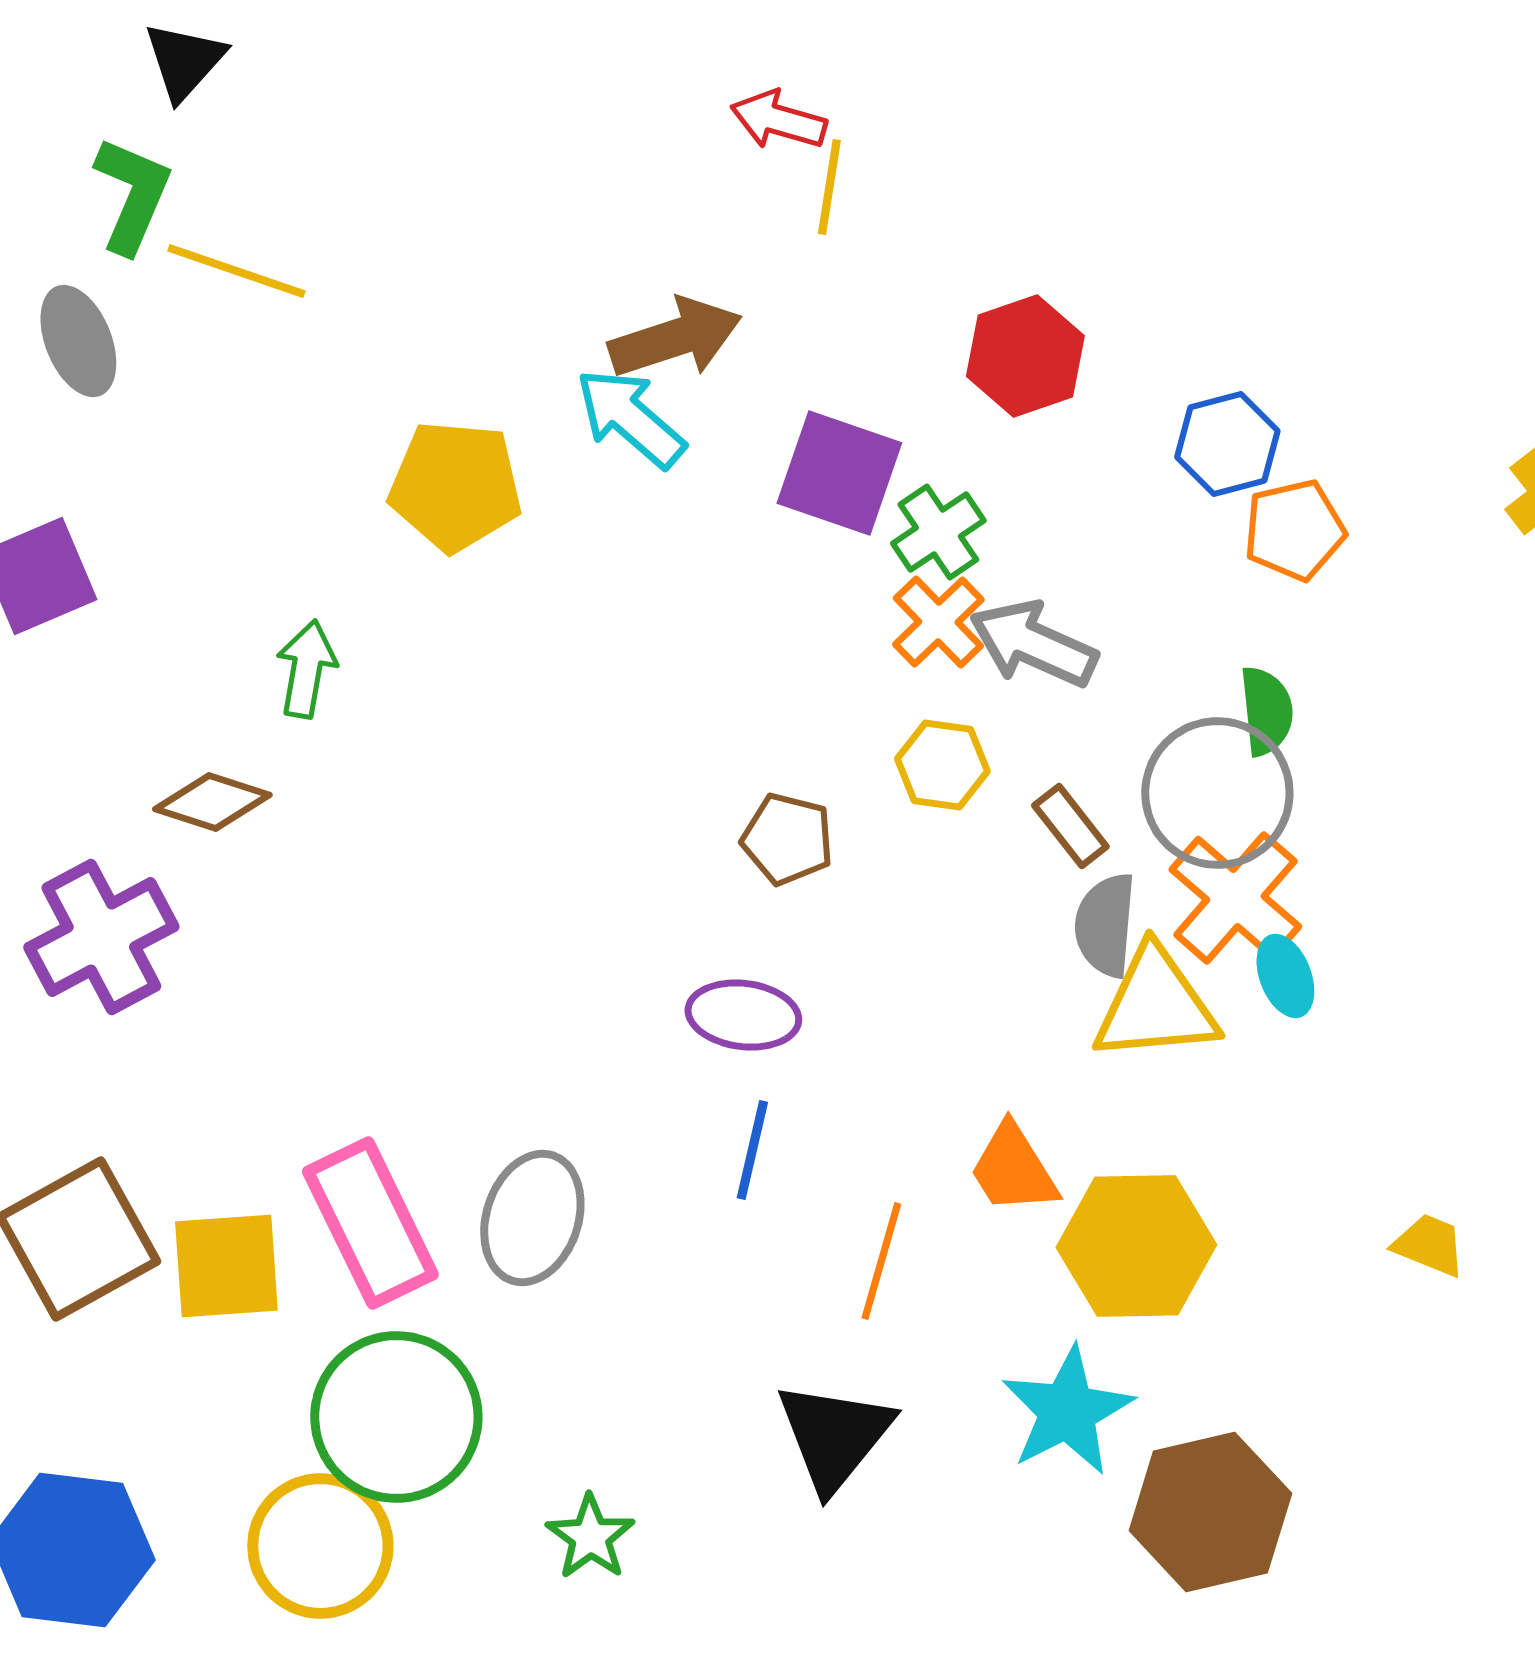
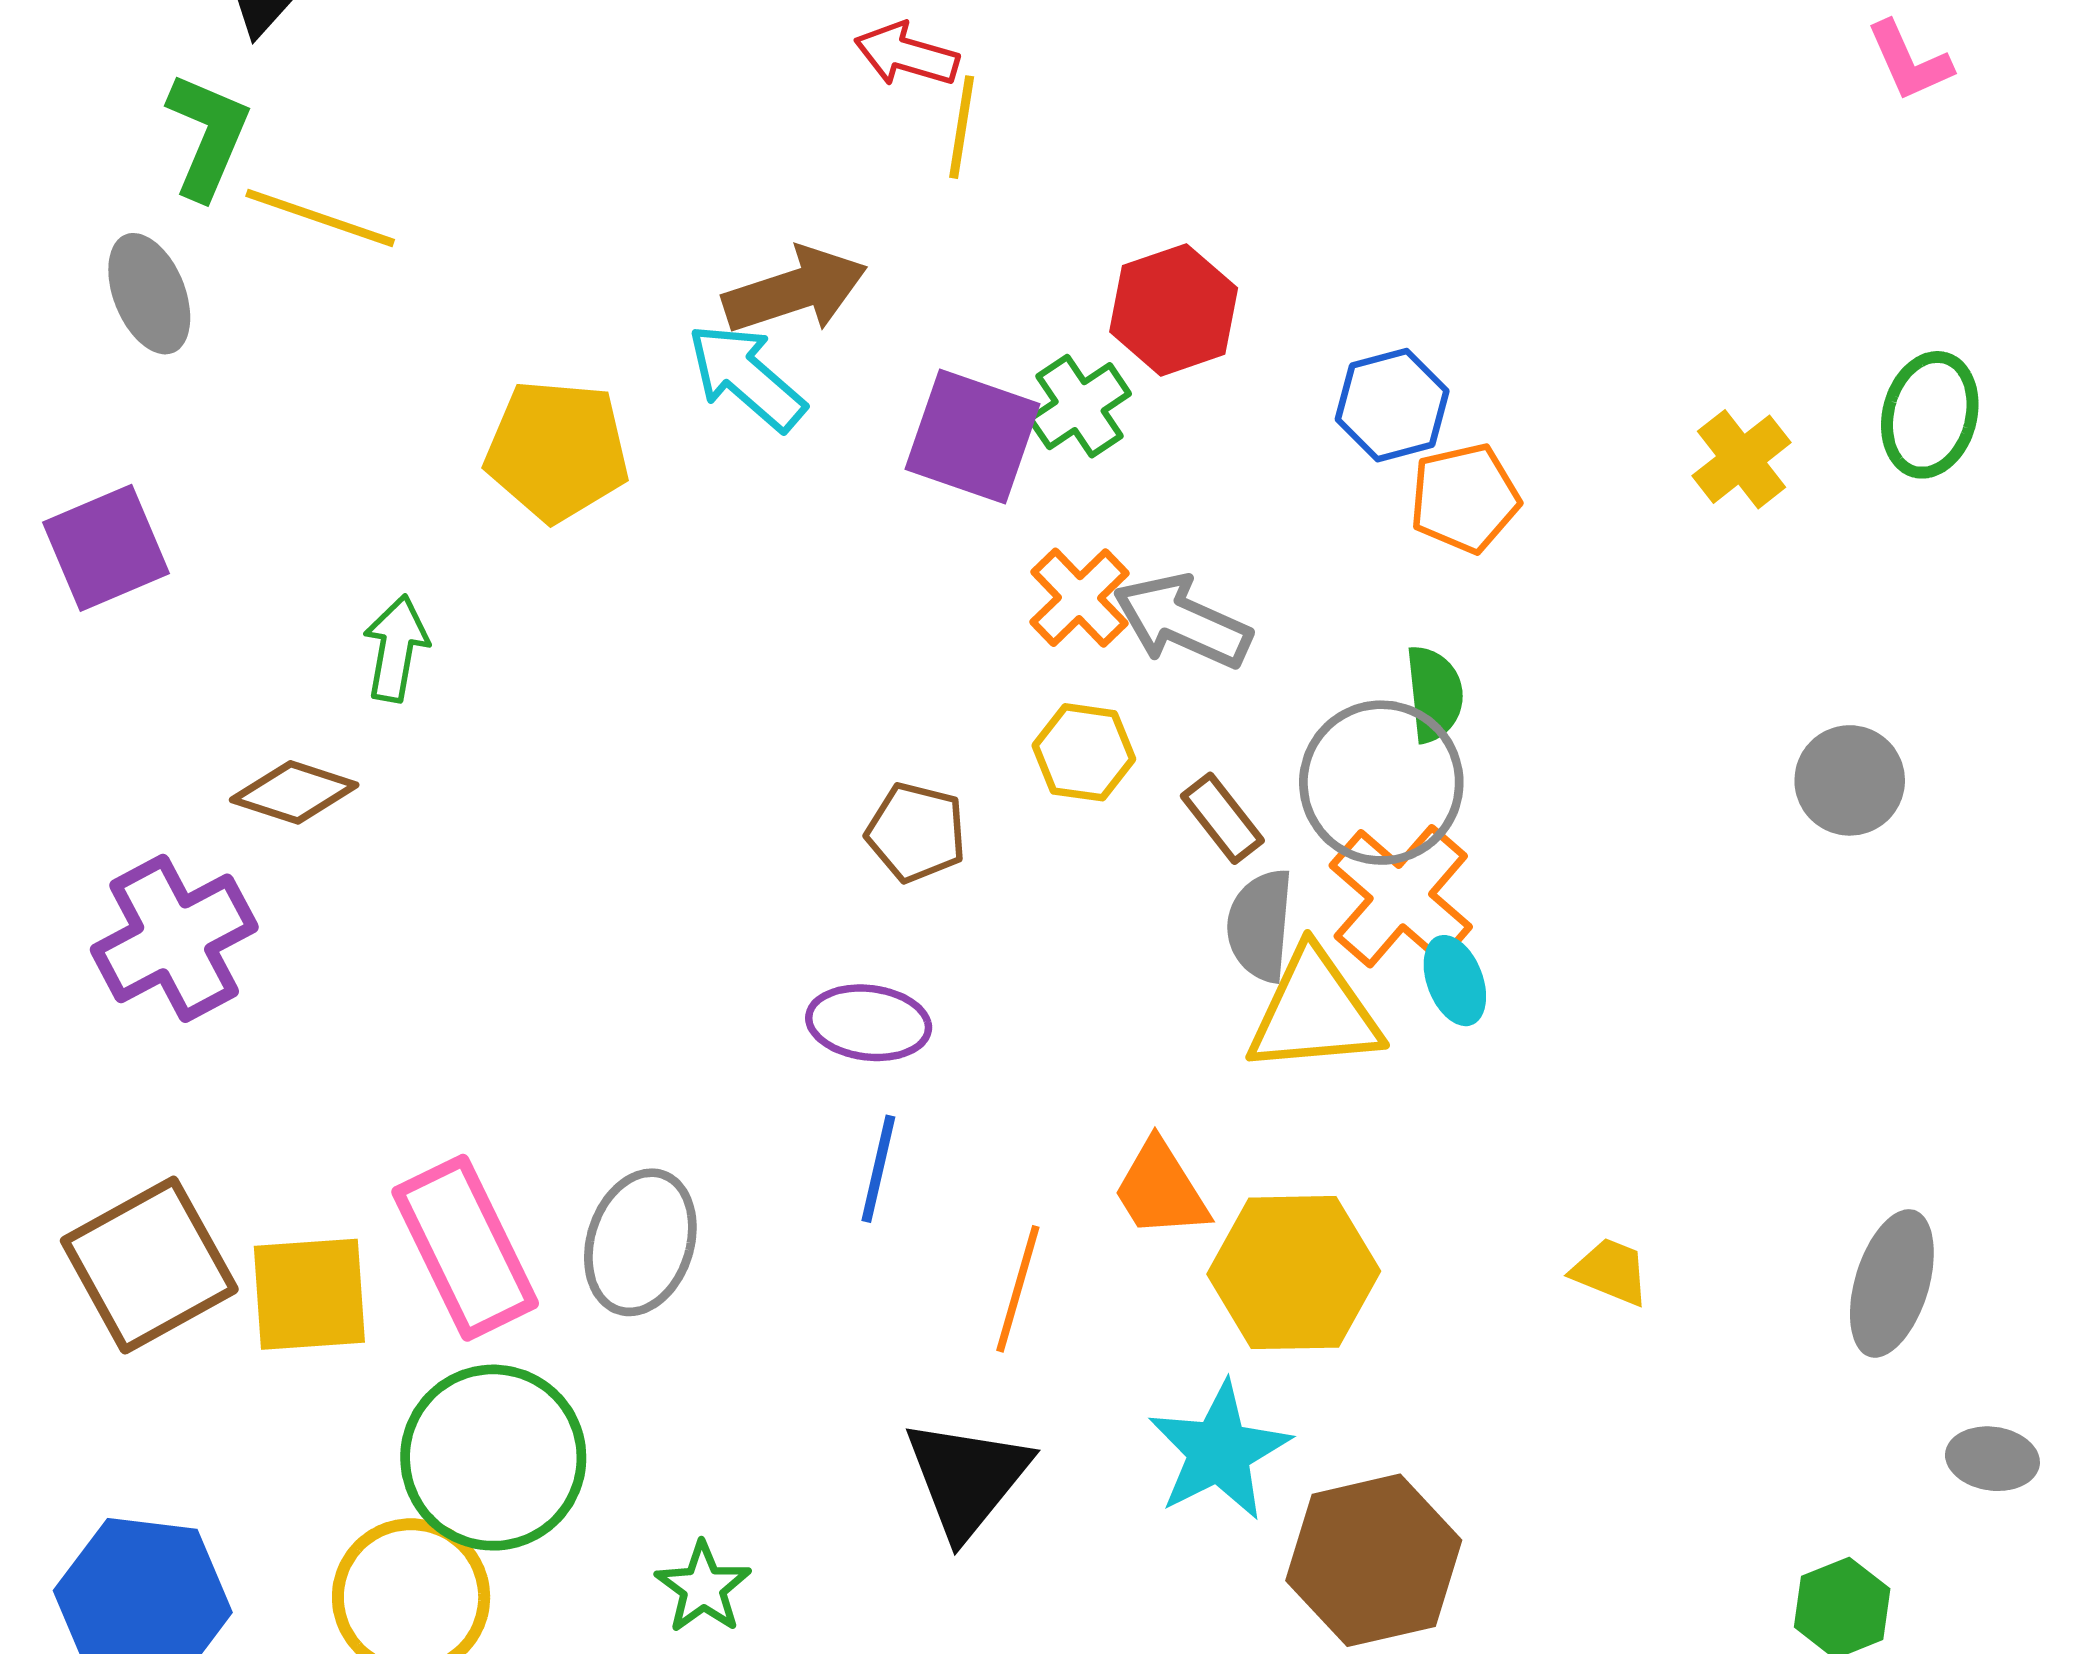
green cross: (938, 532) -> (1080, 406), moved

